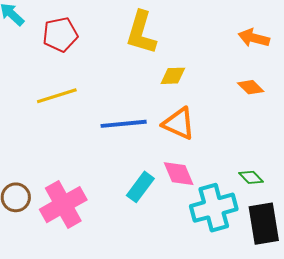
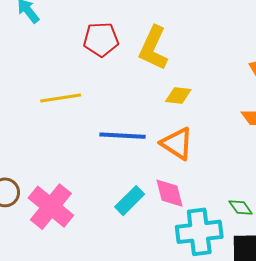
red pentagon: (60, 34) -> (101, 39), moved
pink cross: (63, 205) -> (51, 207), turned -30

